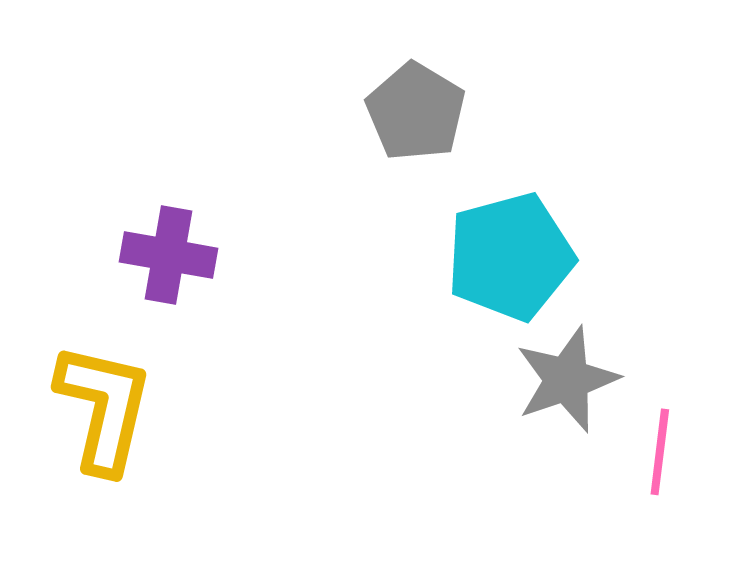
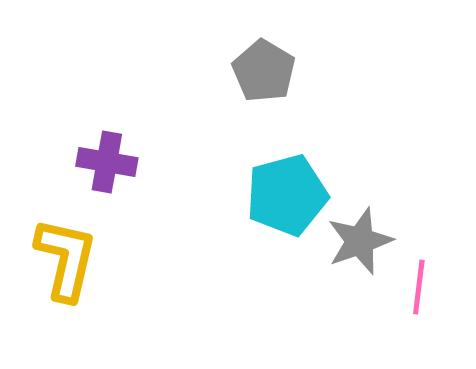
cyan pentagon: (510, 257) -> (287, 195), moved

